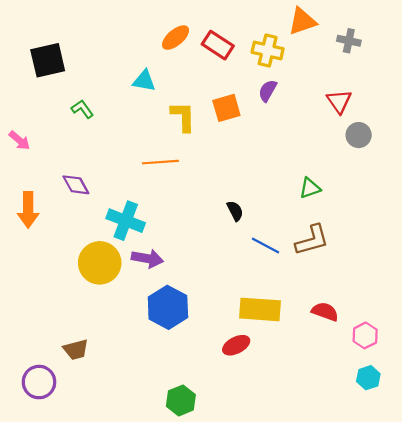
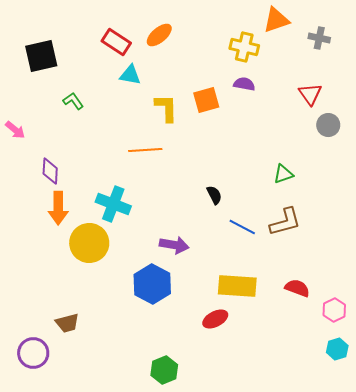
red rectangle: (218, 45) -> (116, 42), moved
purple semicircle: (268, 91) -> (244, 84), turned 70
purple diamond: (76, 185) -> (50, 171), moved, turned 32
orange arrow: (28, 210) -> (58, 208), moved
purple arrow: (147, 259) -> (174, 245), moved

